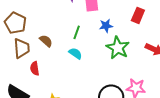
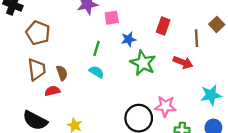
brown pentagon: (15, 23) -> (38, 33), moved
brown semicircle: (46, 41) -> (62, 73), moved, turned 32
red semicircle: (35, 68) -> (52, 91), turned 88

